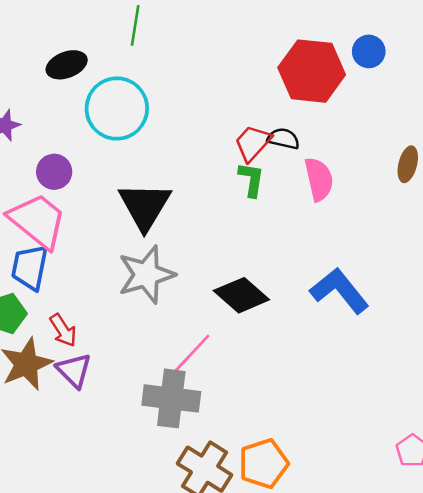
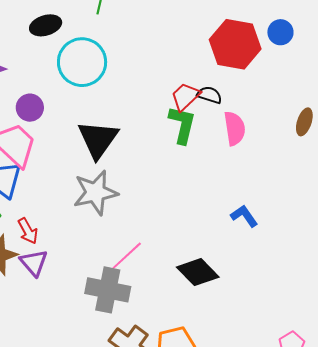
green L-shape: (251, 179) -> (182, 125), size x1.4
blue L-shape: (340, 291) -> (244, 216), size x0.6
black diamond: (241, 295) -> (198, 272), moved

